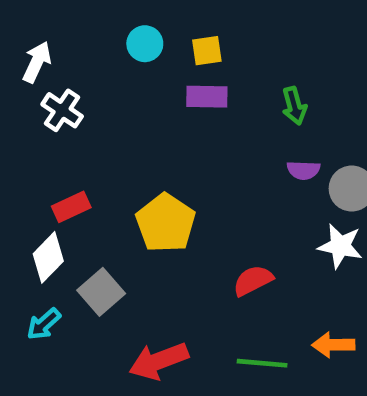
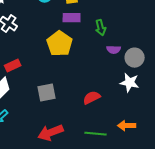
green arrow: (294, 106) -> (101, 28), moved
yellow pentagon: (166, 223) -> (60, 44), moved
gray square: (101, 292) -> (47, 93), moved, turned 30

